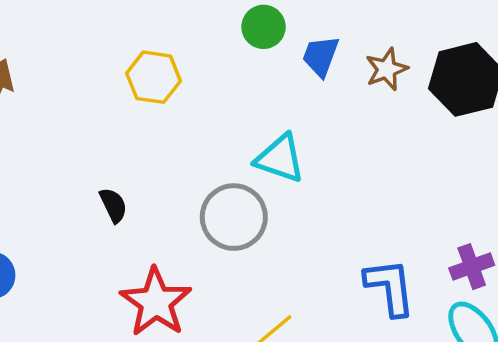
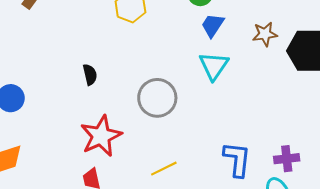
blue trapezoid: (321, 56) -> (213, 25), moved
cyan triangle: (280, 158) -> (214, 66), moved, turned 32

